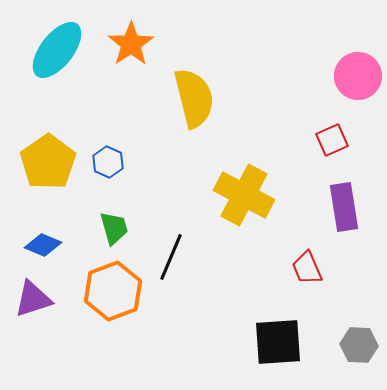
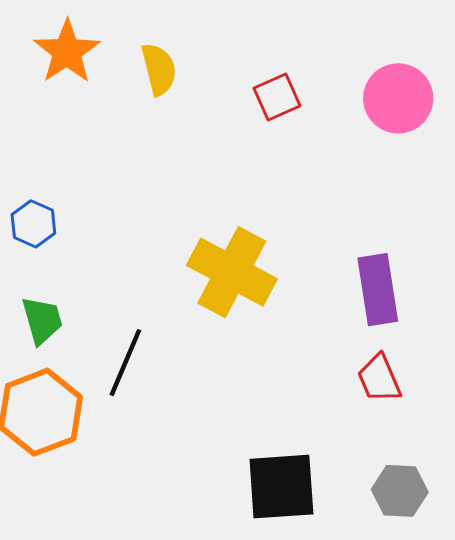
yellow semicircle: (194, 98) -> (159, 69), moved, size x0.6
red square: (332, 140) -> (277, 97), moved
red trapezoid: (307, 268) -> (379, 379), moved

